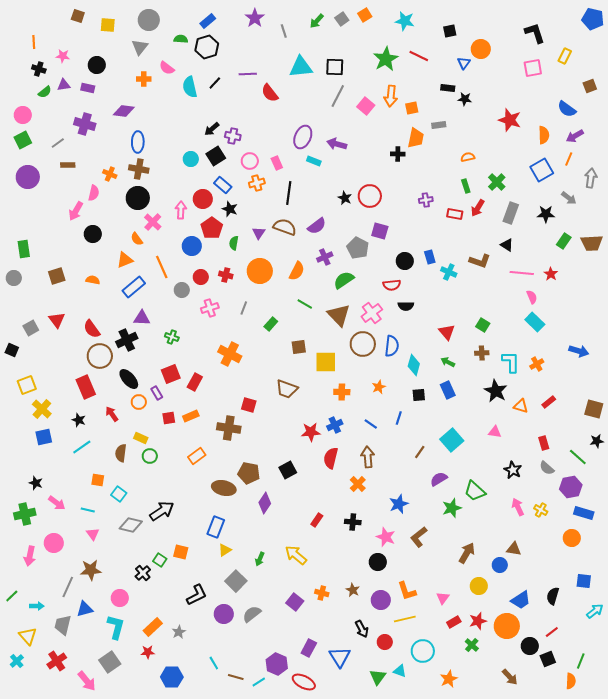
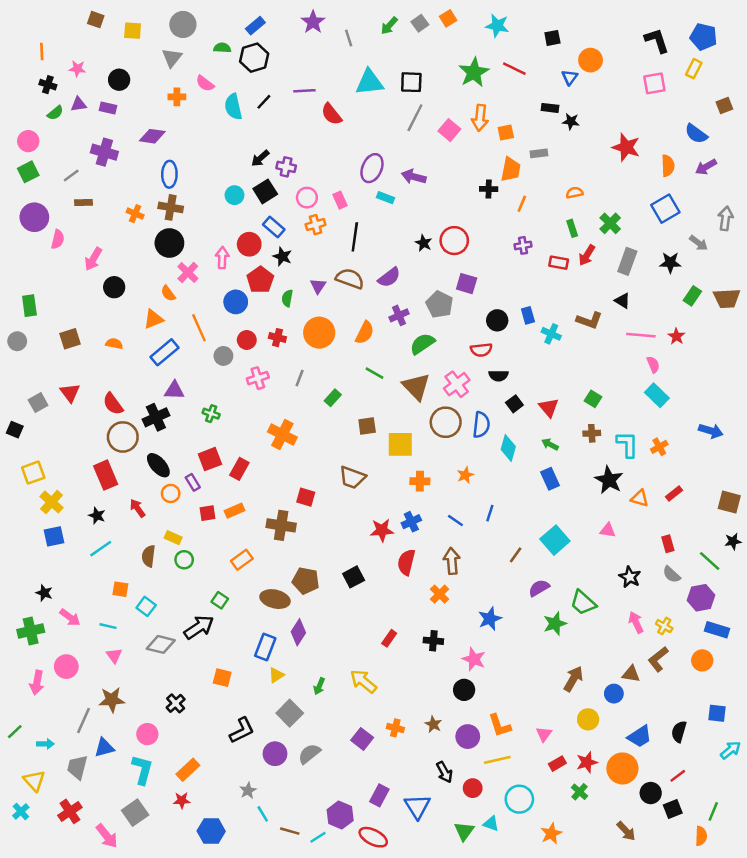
blue pentagon: (593, 19) -> (703, 37), moved
orange line: (569, 159) -> (522, 204), moved
pink semicircle: (94, 193) -> (58, 239), moved
black square: (419, 395) -> (514, 404), moved, turned -32
purple diamond: (265, 503) -> (298, 632), moved
brown L-shape: (419, 537) -> (658, 659), moved
green square: (160, 560) -> (220, 600), moved
gray star: (179, 632) -> (248, 791), moved

